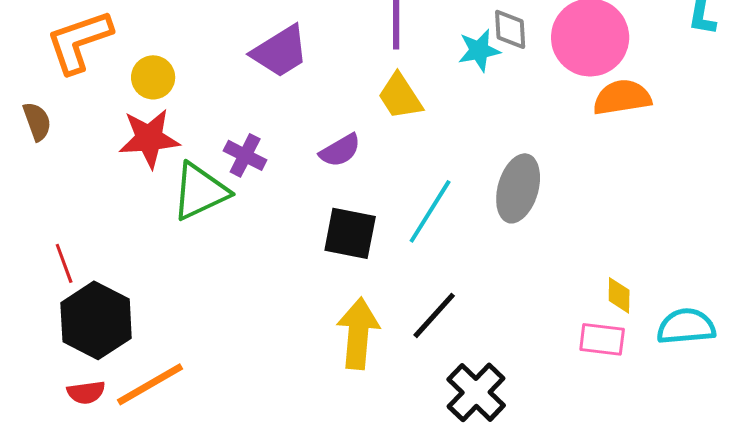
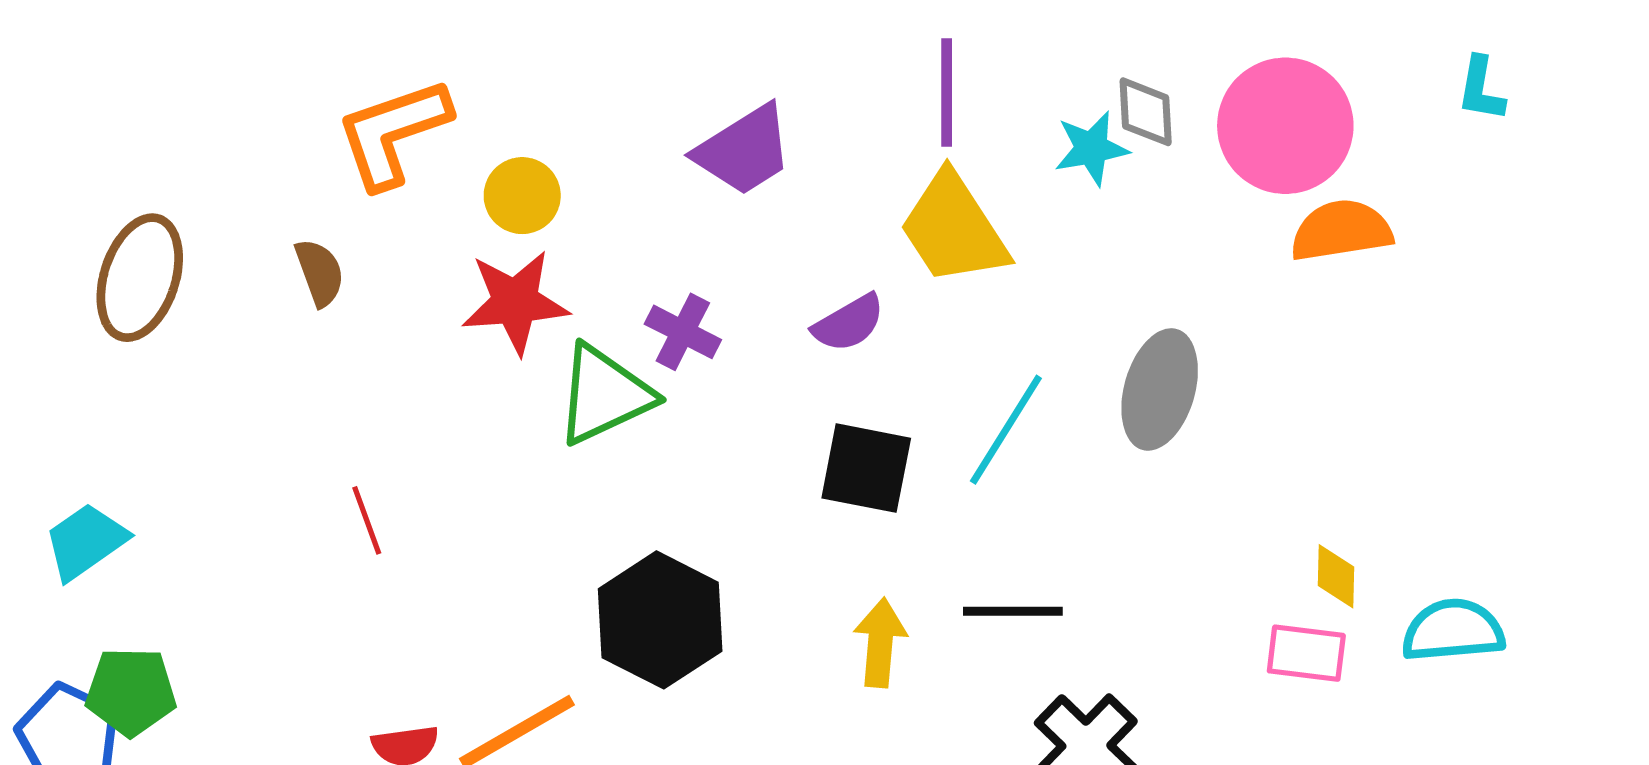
yellow trapezoid: (400, 96) -> (954, 229), size x1.4
black line: (434, 315) -> (1013, 611), turned 48
black hexagon: (96, 320) -> (660, 620), moved
yellow arrow: (358, 333) -> (880, 643), size x0.7

